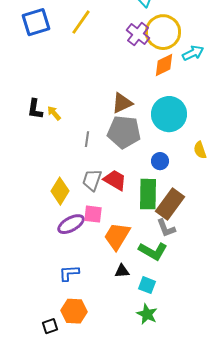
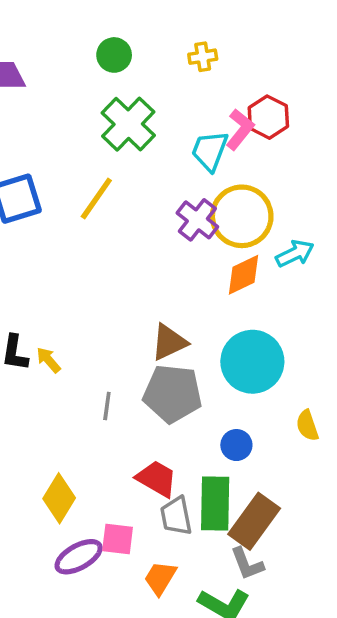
gray trapezoid: (92, 180) -> (176, 516), moved, turned -30
orange trapezoid: (117, 236) -> (160, 578), size x0.7

